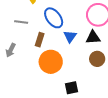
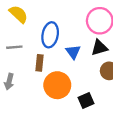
blue ellipse: (54, 18) -> (50, 35), turned 60
black square: (71, 88) -> (86, 100), moved

